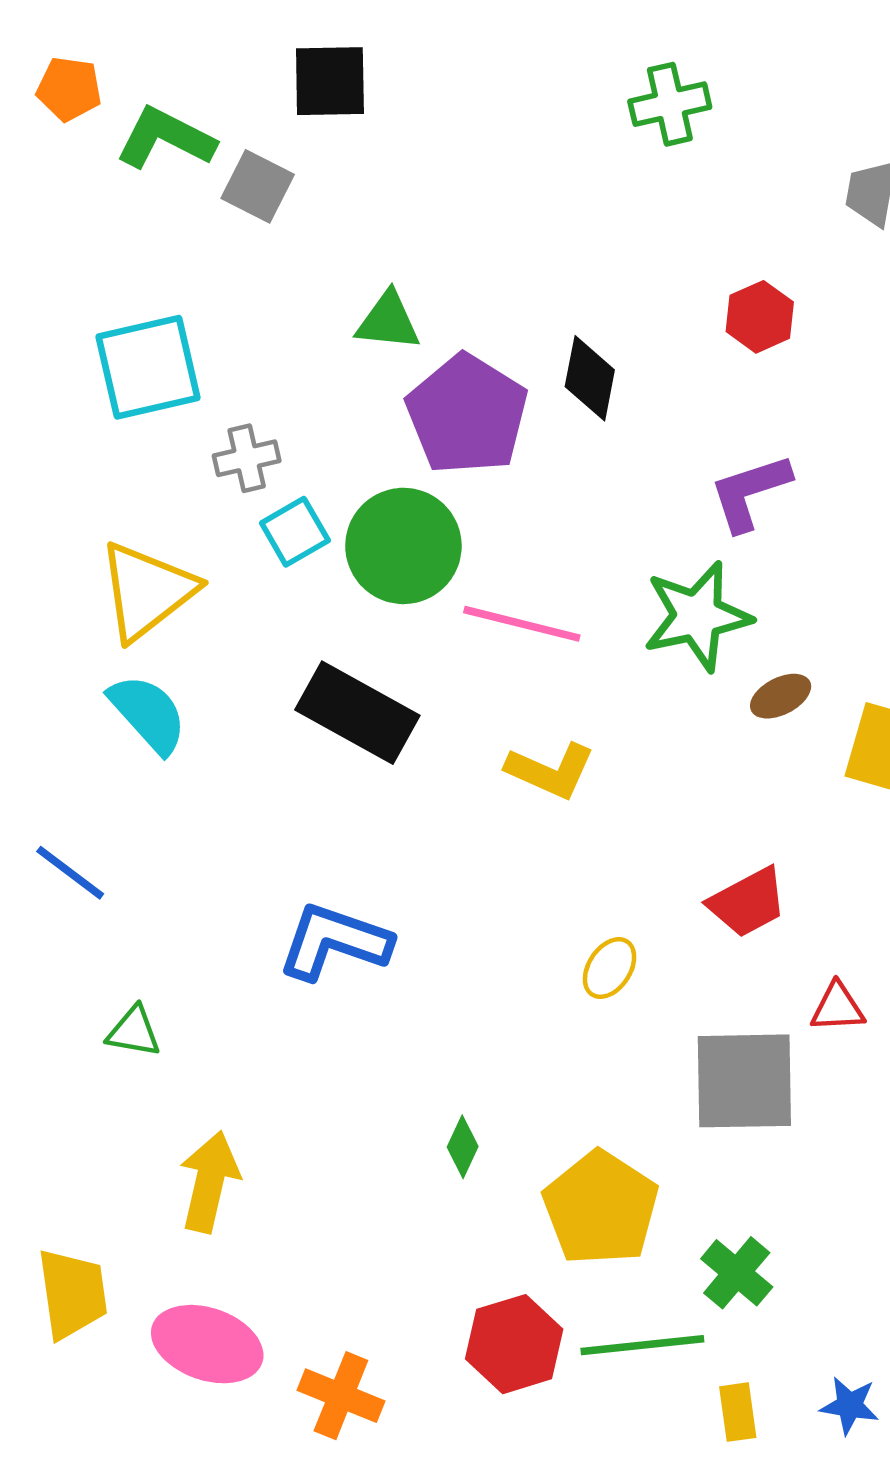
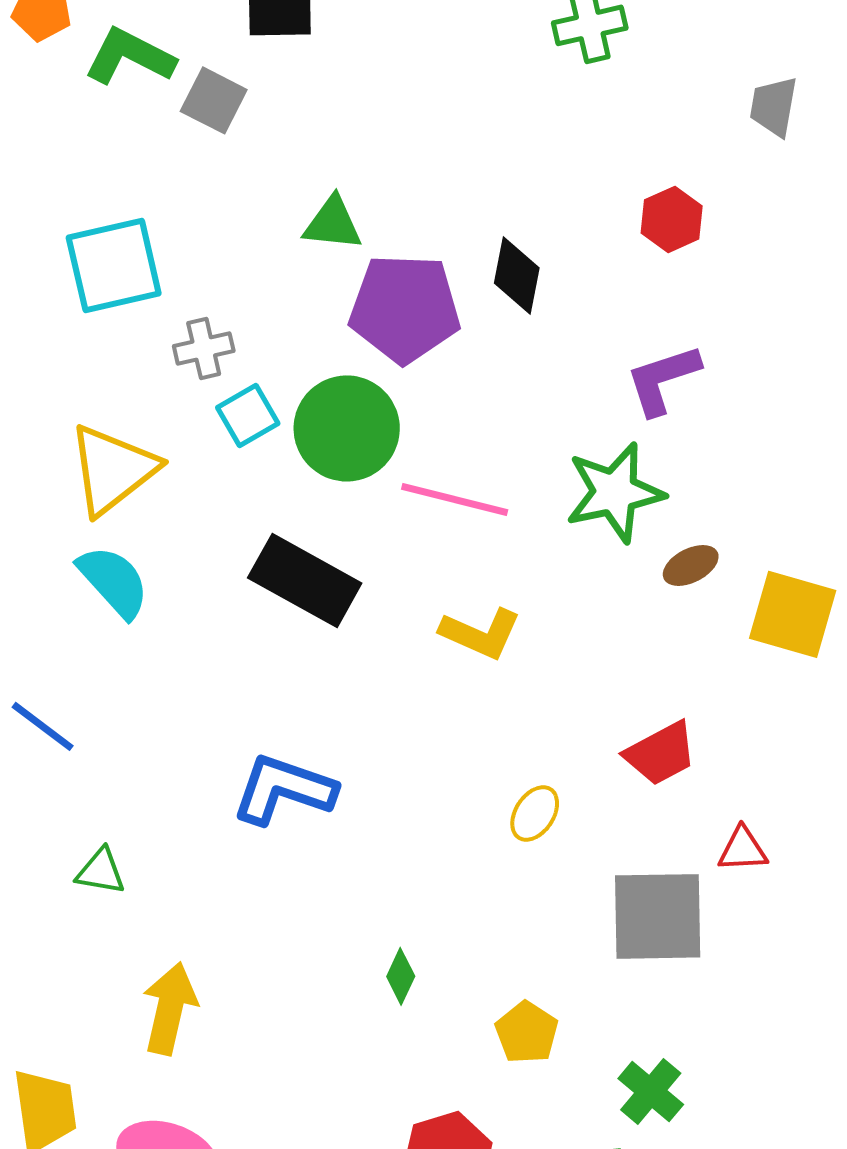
purple pentagon: (467, 414) -> (405, 308), turned -30
yellow pentagon: (601, 1208) -> (527, 1032), size x0.6

